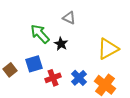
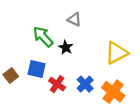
blue square: (34, 64) -> (37, 69), turned 30
red cross: (53, 78) -> (57, 84), turned -35

